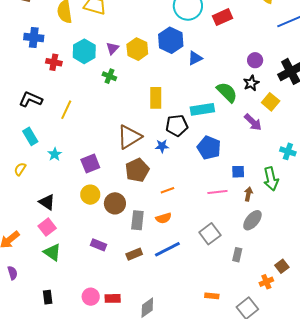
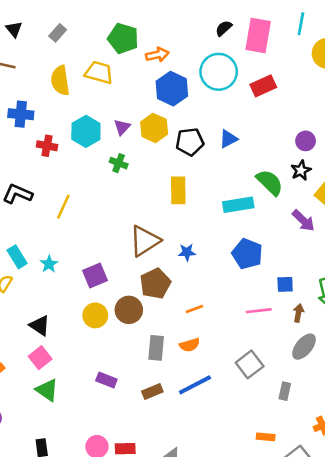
blue hexagon: (171, 40) -> (172, 89), moved
black pentagon: (177, 126) -> (190, 142), moved
cyan rectangle: (30, 136) -> (17, 257), moved
brown circle: (115, 203) -> (129, 310), moved
orange rectangle: (212, 296) -> (266, 437), moved

